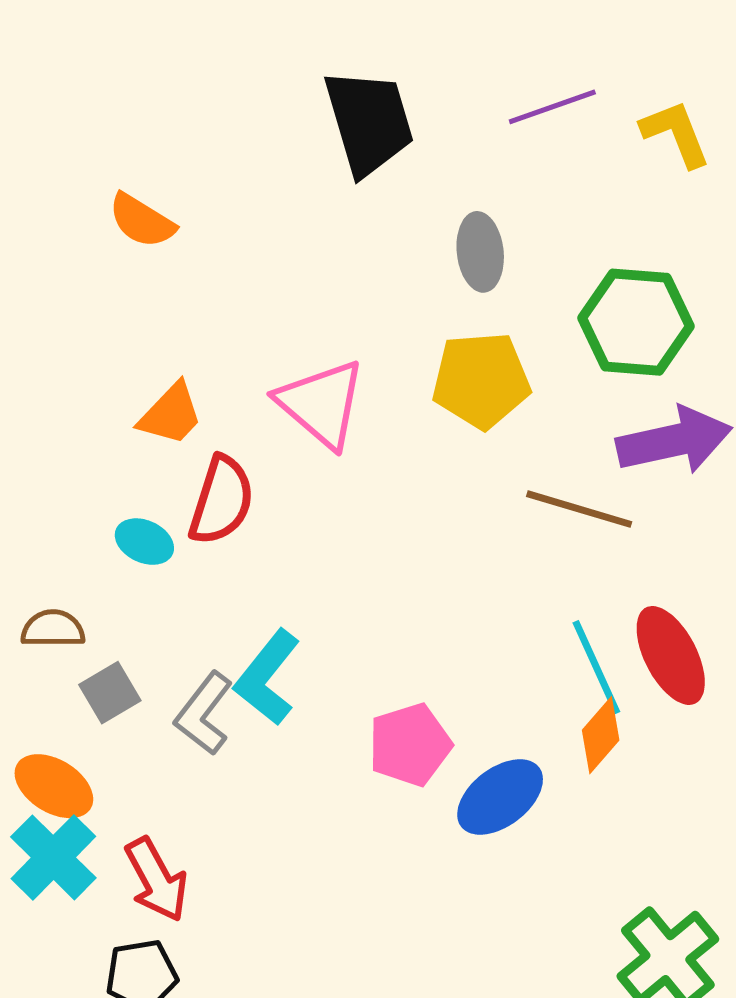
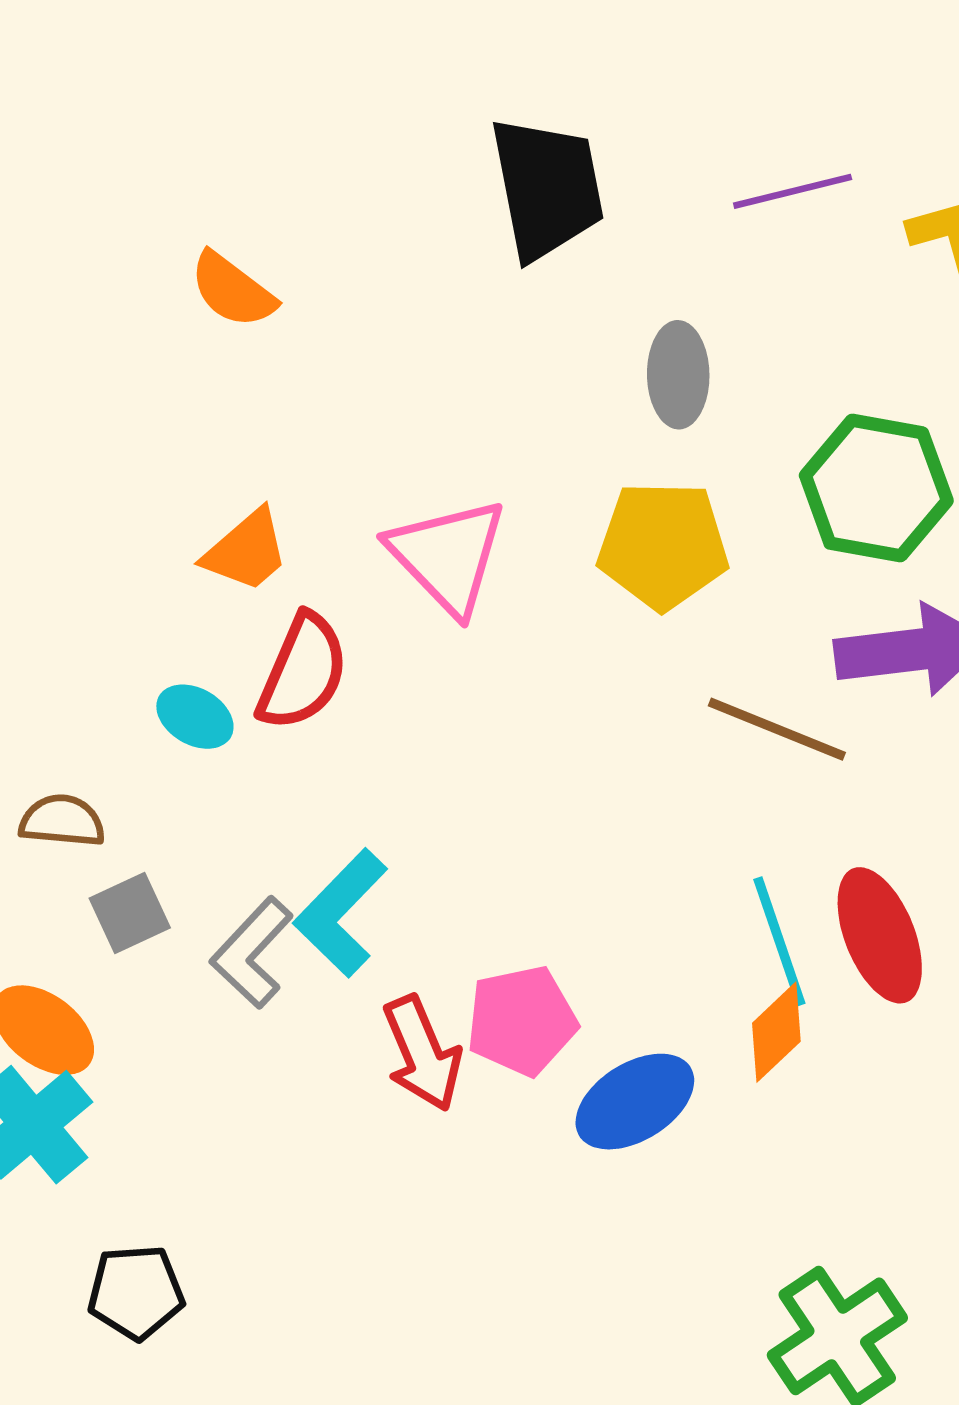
red arrow: (156, 880) -> (422, 1053), moved

